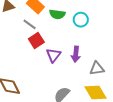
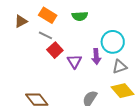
green semicircle: (57, 14) -> (80, 16), moved
cyan circle: (81, 20) -> (113, 42), moved, size x1.5

